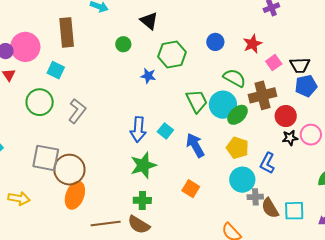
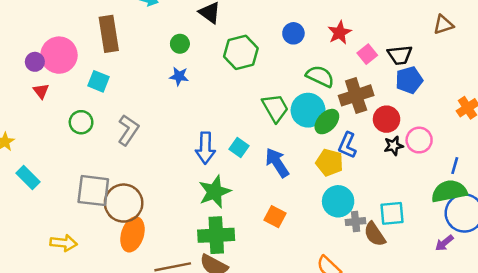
blue star: (148, 76) -> (179, 76), moved
green circle: (40, 102) -> (81, 122), size x0.7
blue L-shape: (267, 163) -> (347, 145), moved
green cross: (142, 200) -> (216, 235), size x1.6
cyan square: (294, 211) -> (392, 213), moved

